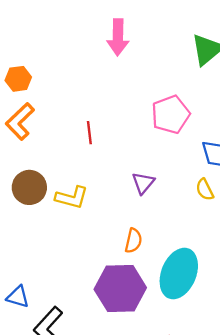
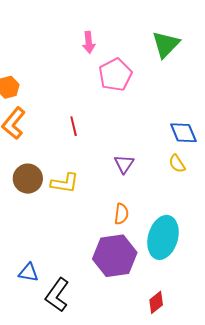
pink arrow: (118, 37) -> (89, 42), size x0.7
pink pentagon: (171, 115) -> (115, 75), moved

